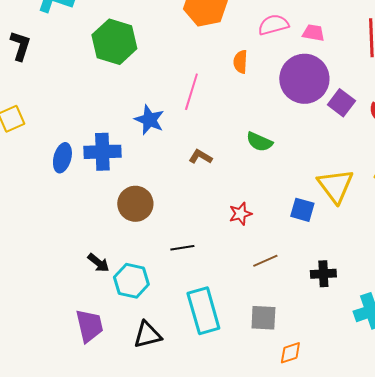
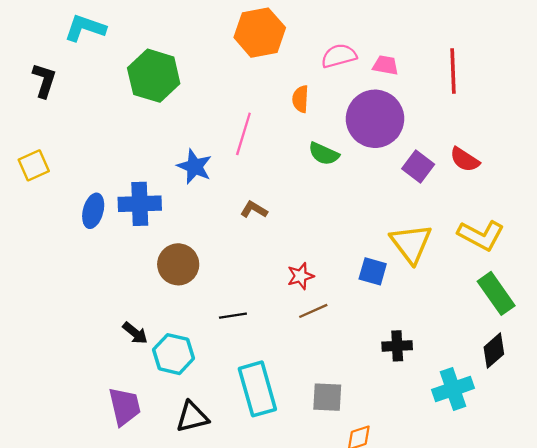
purple square: (341, 103) -> (418, 167), moved
green semicircle: (259, 142) -> (324, 154), moved
brown line: (265, 261) -> (313, 311), moved

